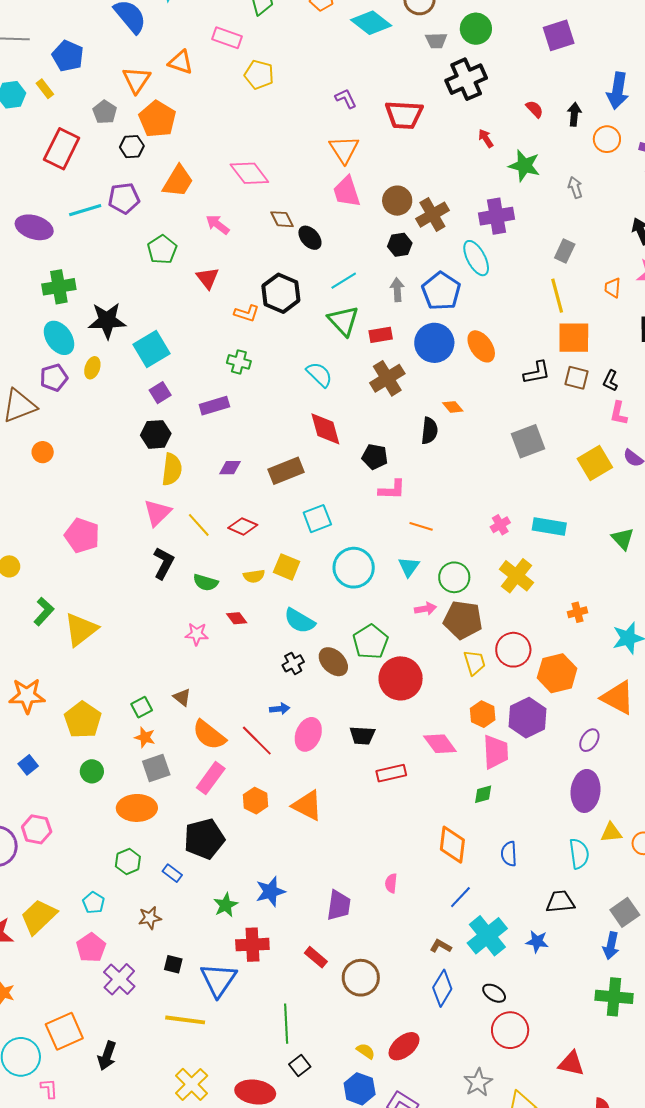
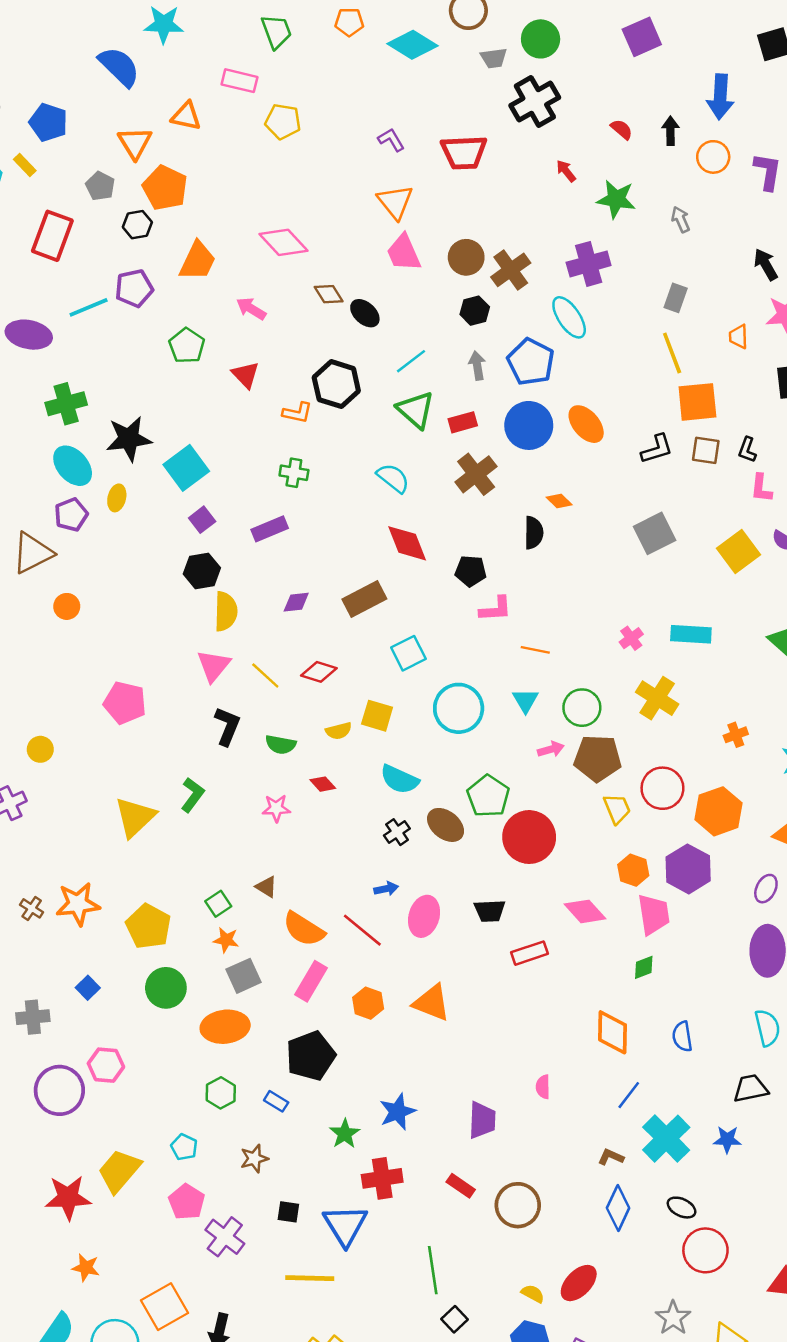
green L-shape: (44, 611) -> (193, 795), moved
green circle: (92, 771) -> (166, 988), size x1.4

